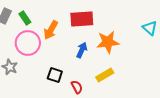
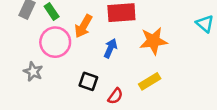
blue arrow: (82, 50) -> (110, 48), moved
red semicircle: (77, 87) -> (115, 96), turned 64

